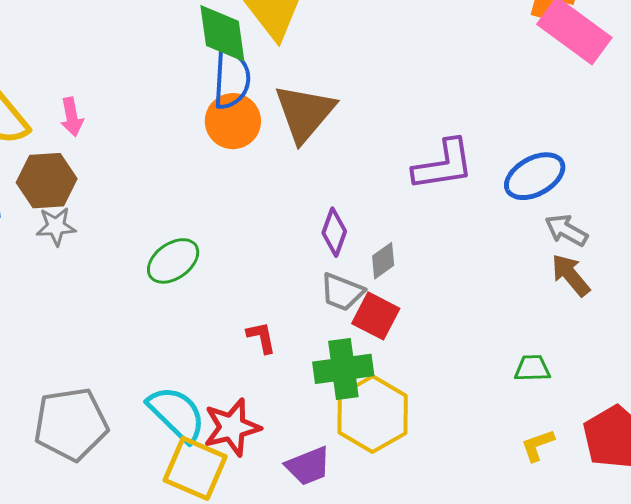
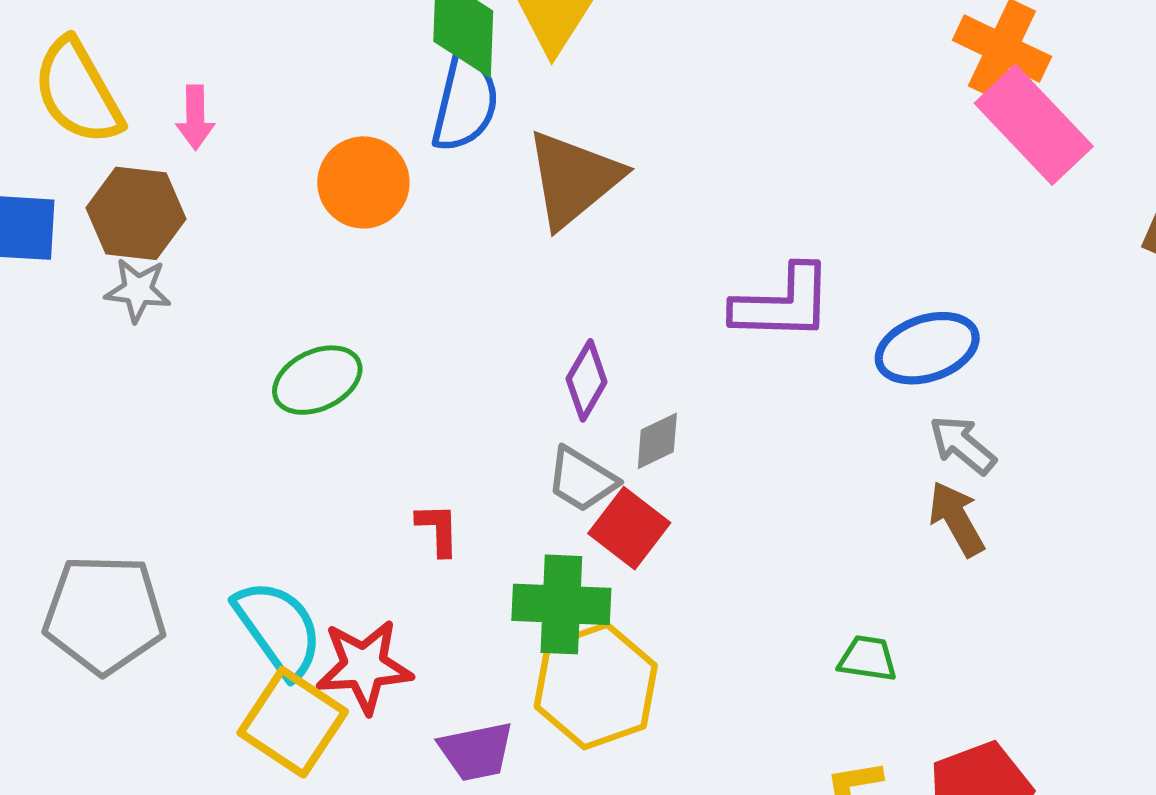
orange circle: (233, 121) -> (363, 182), moved

